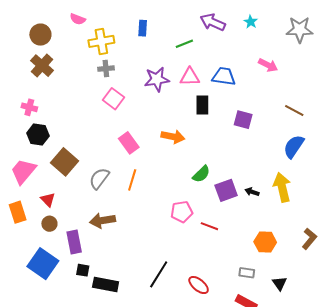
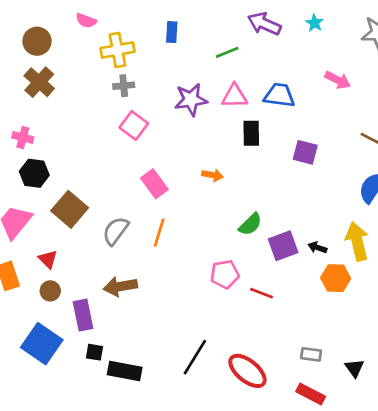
orange arrow: (173, 137) -> (213, 175), size x0.7
orange hexagon: (265, 242) -> (336, 278), moved
red ellipse: (199, 285) -> (247, 371), size x1.4

